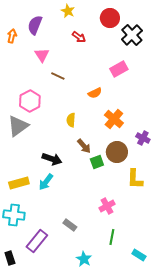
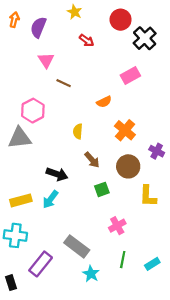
orange arrow: (12, 36) -> (14, 20), moved
gray triangle: (18, 126) -> (20, 138), turned 30
green square: (97, 162) -> (102, 189), moved
gray rectangle: (70, 225) -> (77, 246), size x1.6
cyan rectangle: (139, 255) -> (152, 264), moved, turned -64
cyan star: (84, 259) -> (91, 274), moved

